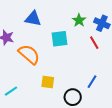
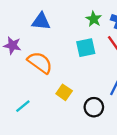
cyan square: (59, 39) -> (86, 48), moved
yellow square: (48, 82) -> (64, 92), turned 32

